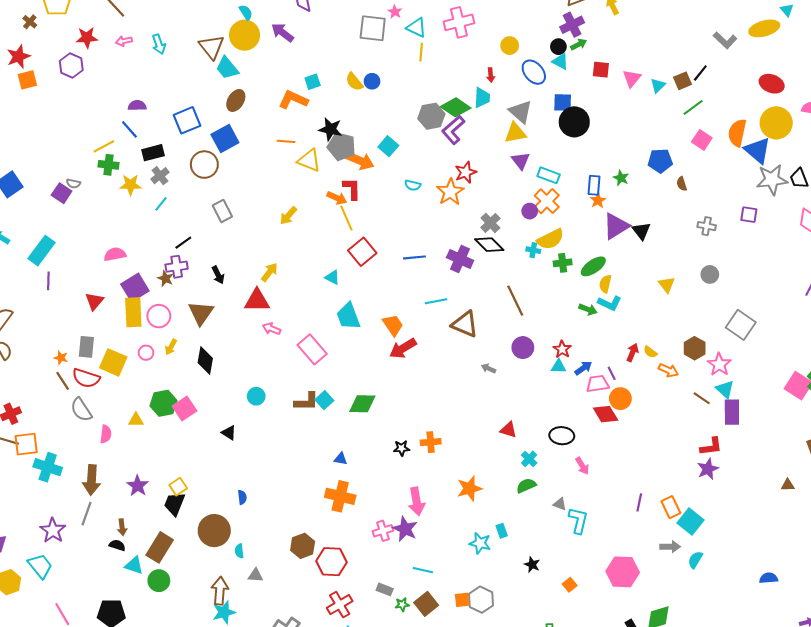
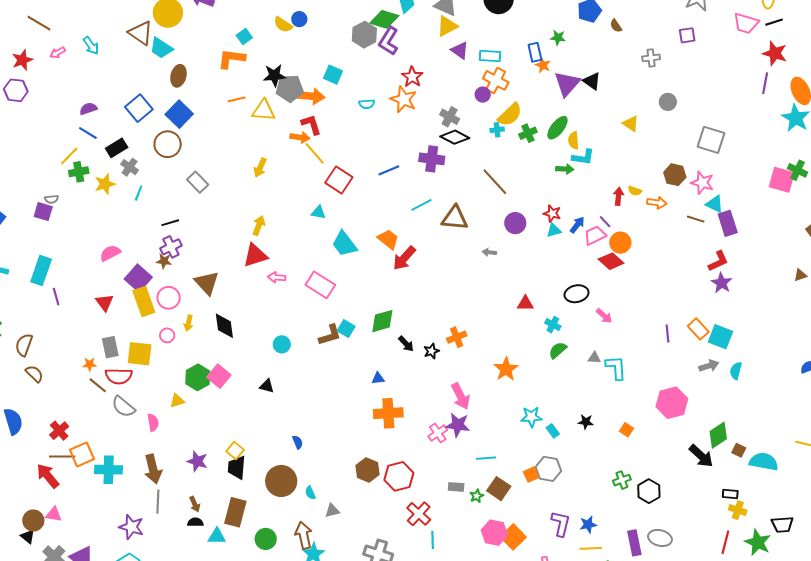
black line: (183, 243) -> (170, 223), turned 36
black arrow: (218, 275) -> (406, 344), moved
cyan rectangle: (502, 531) -> (553, 431), moved
green circle: (159, 581) -> (266, 539), moved

